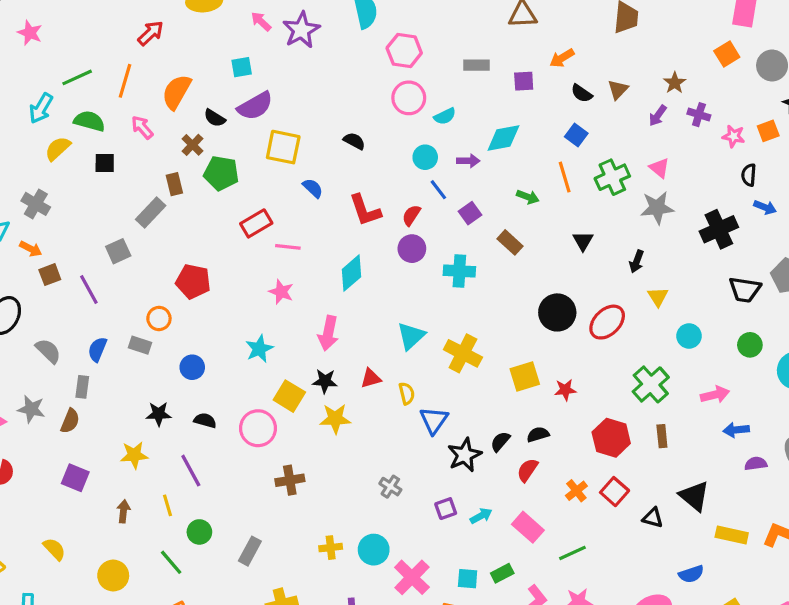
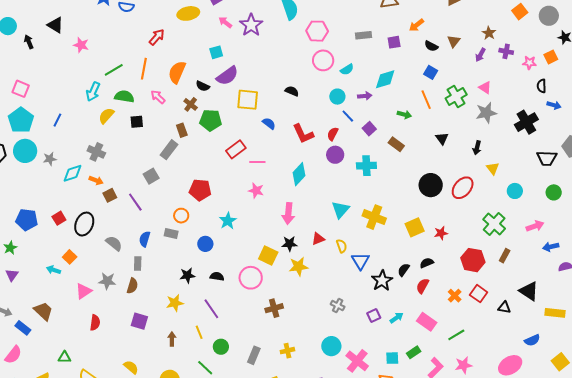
cyan star: (259, 349) -> (228, 221), moved
brown rectangle: (662, 436) -> (505, 256), turned 40
yellow cross: (331, 548) -> (287, 351), moved

